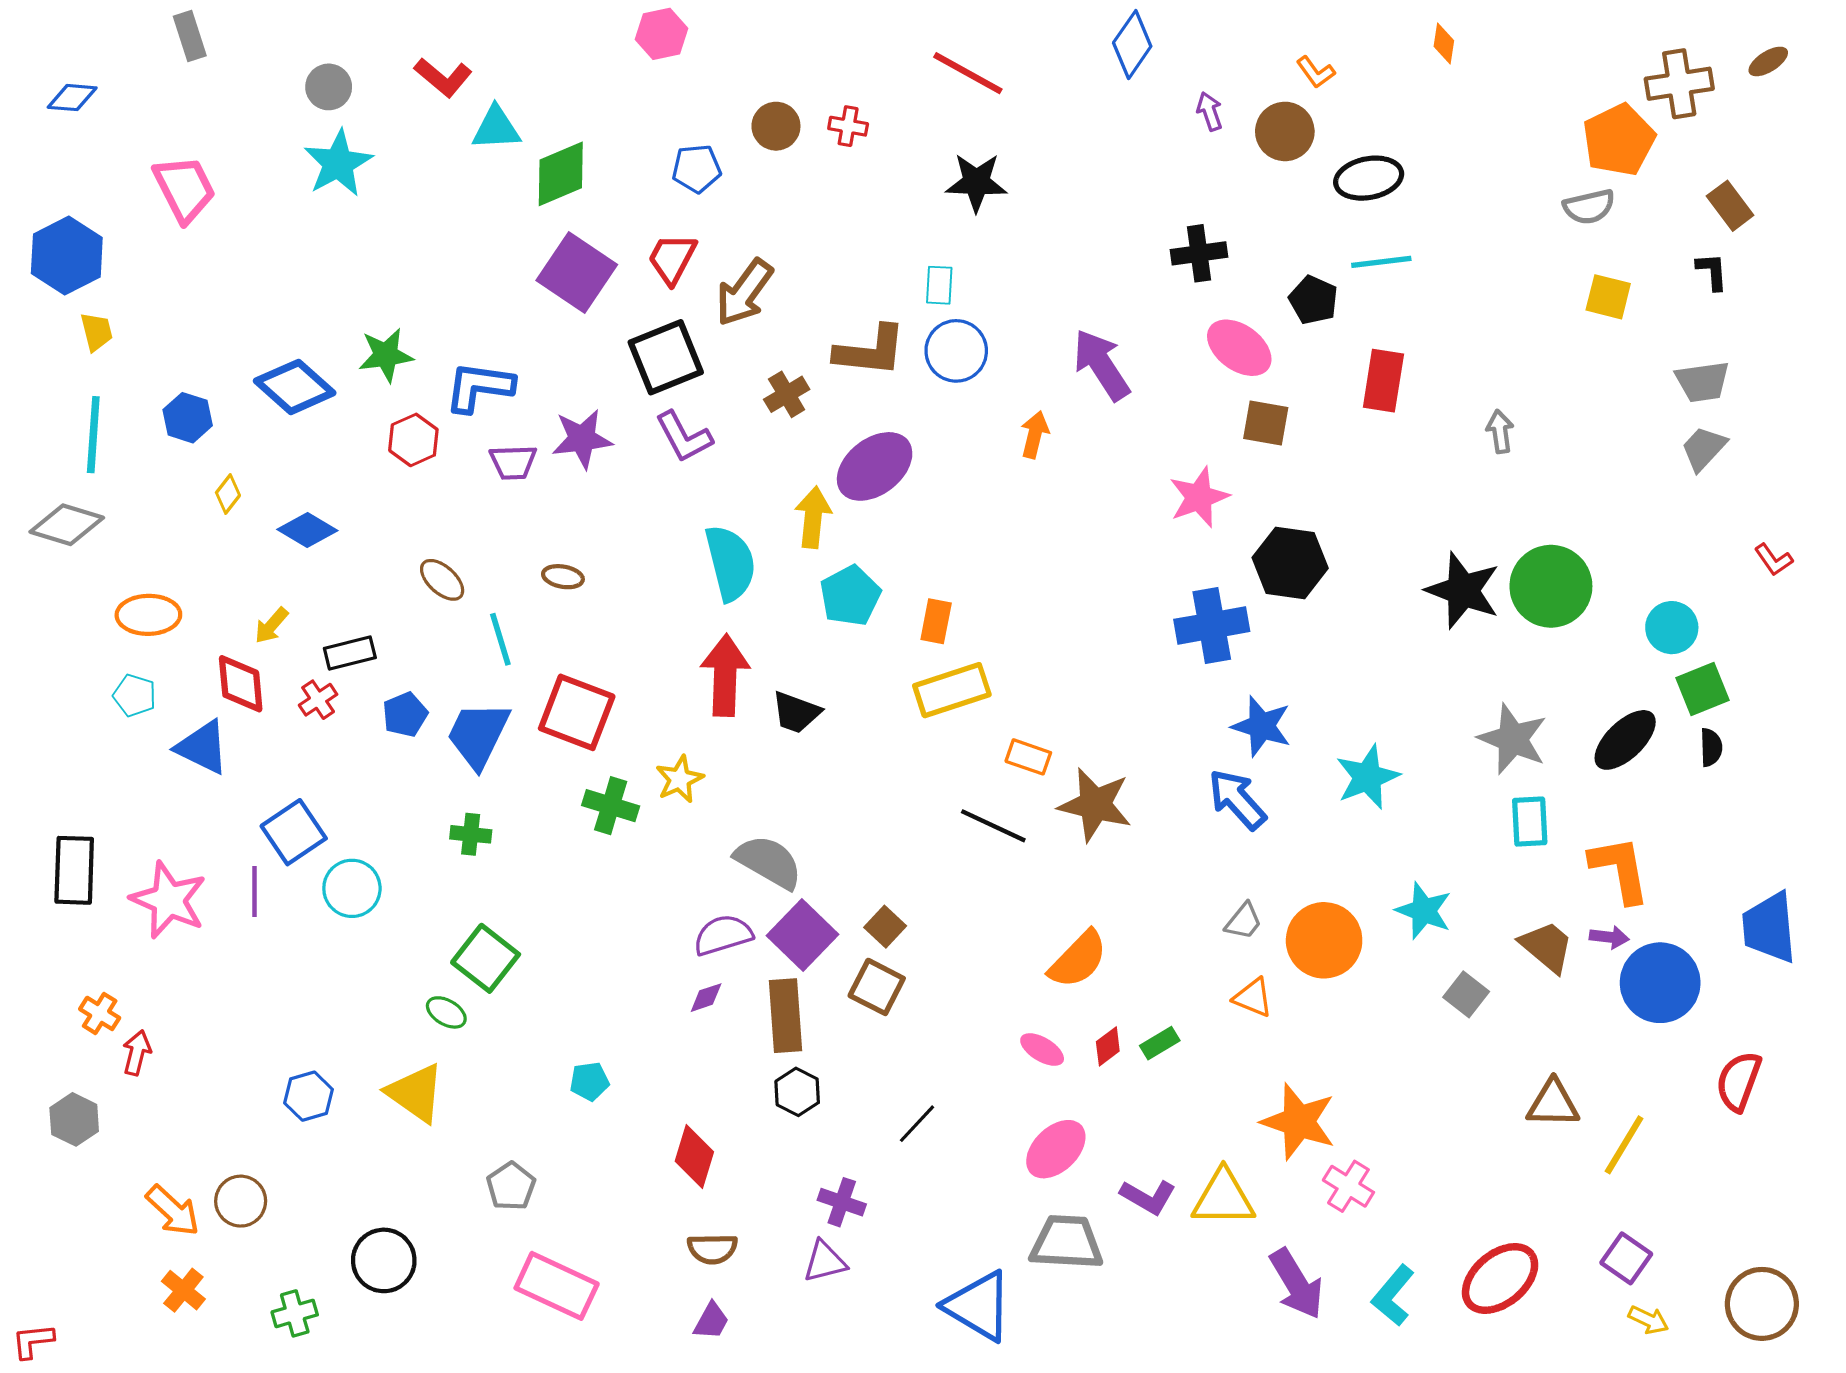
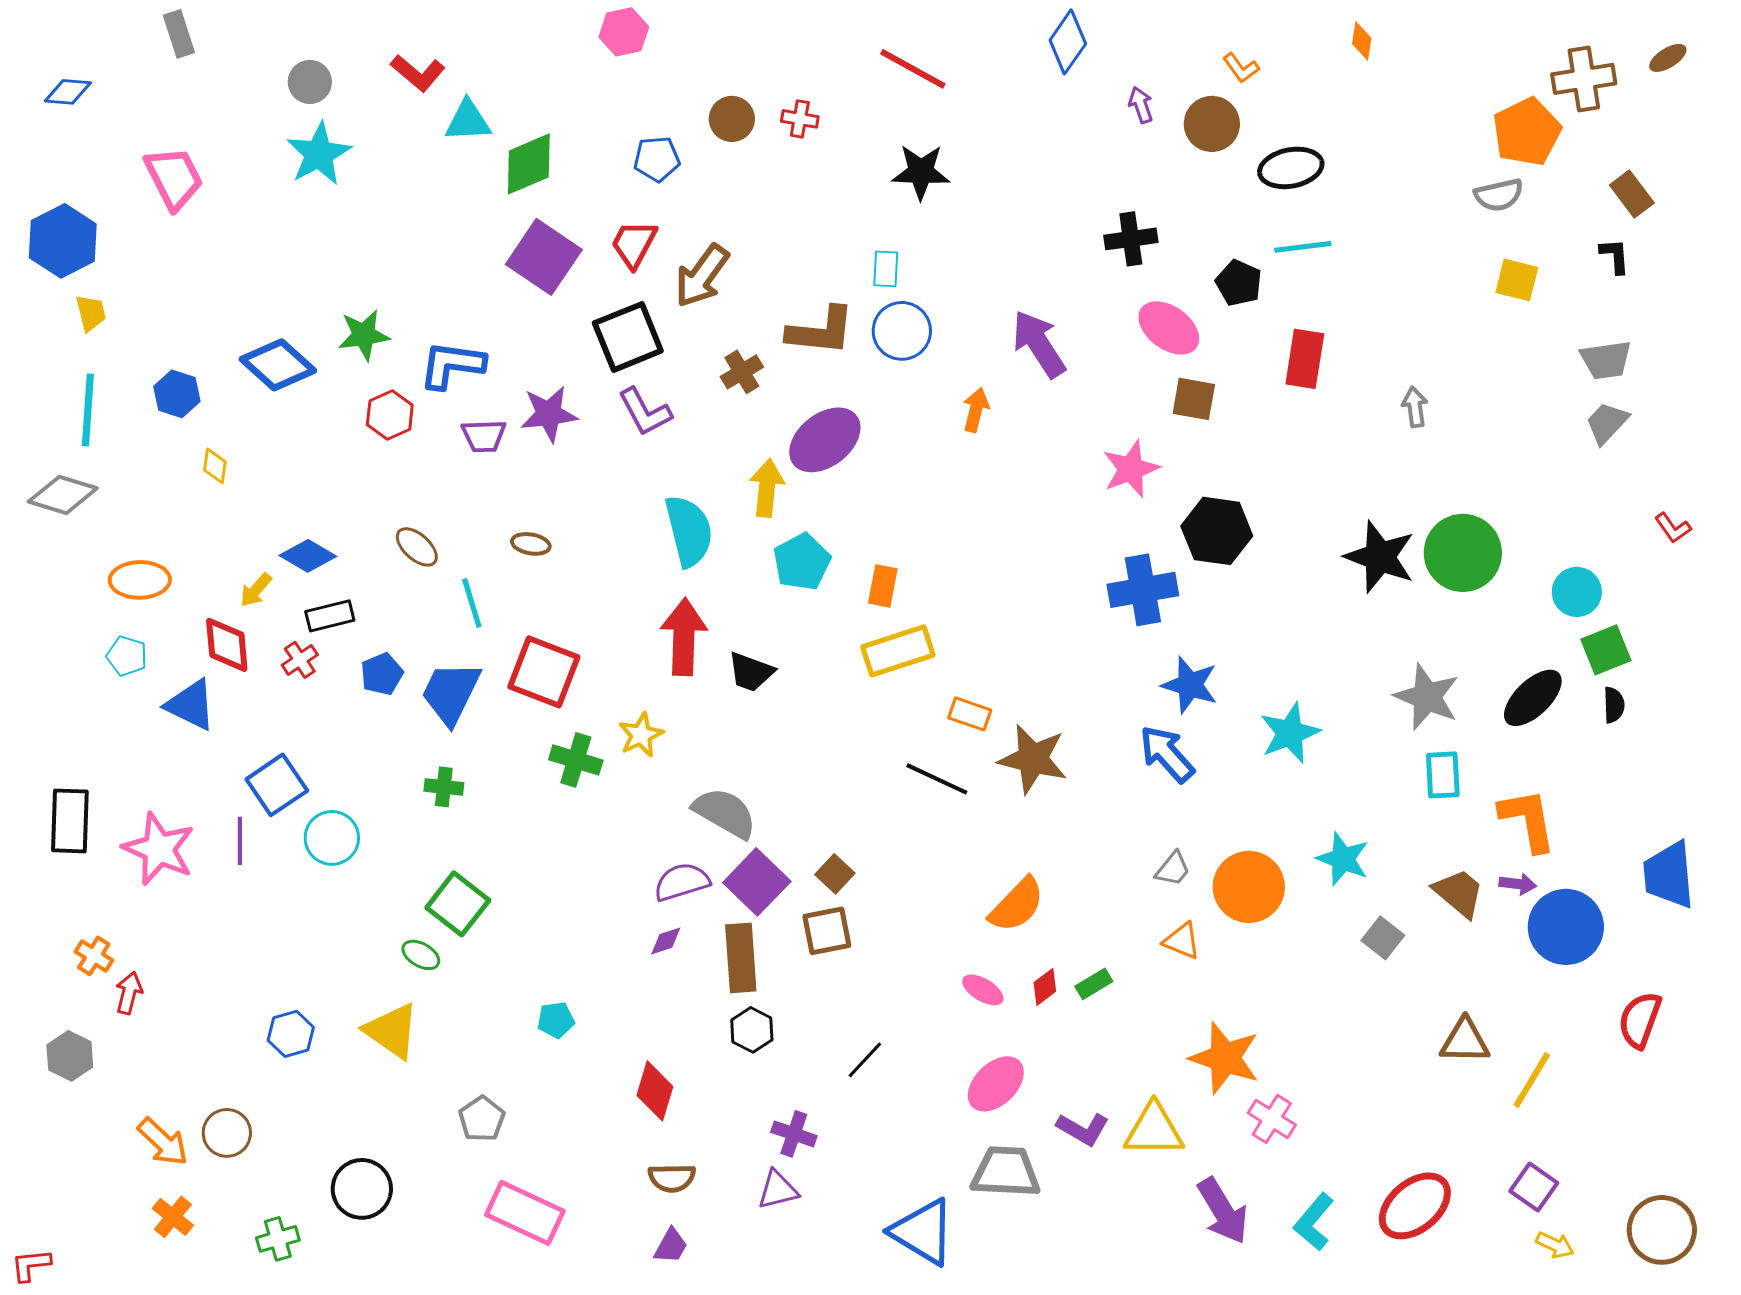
yellow diamond: (228, 494) -> (215, 466), turned -30
blue diamond: (307, 530) -> (308, 556), moved
brown square: (877, 987) -> (827, 931), turned -38

